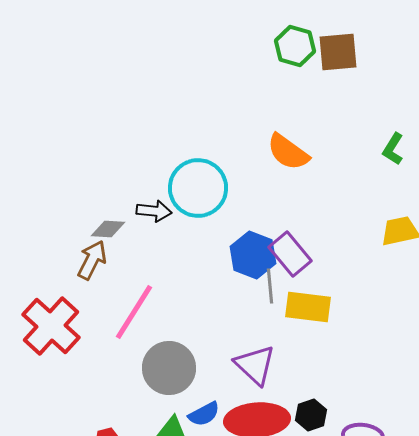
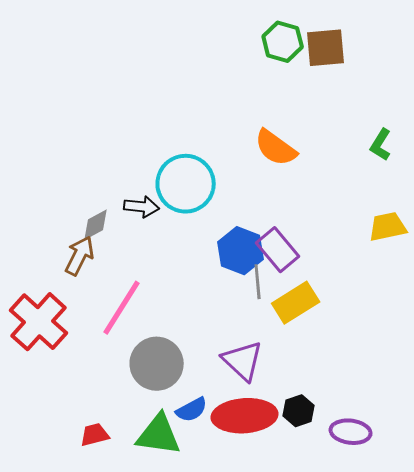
gray diamond: (108, 229) -> (96, 225), turned -32
yellow rectangle: (308, 307) -> (296, 303), turned -39

